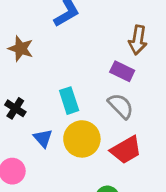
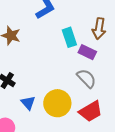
cyan rectangle: (69, 101) -> (69, 37), moved

